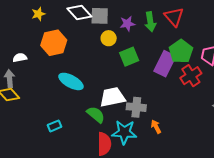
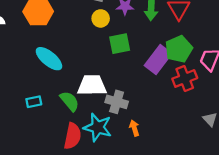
cyan rectangle: (55, 126) -> (34, 102), moved

